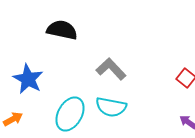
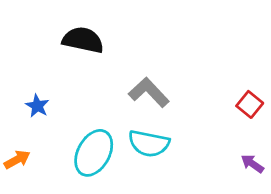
blue star: (28, 79) -> (37, 106), size x0.6

